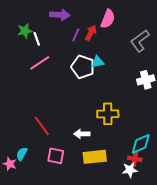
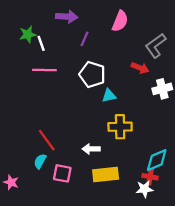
red arrow: (91, 33) -> (140, 68), moved, turned 84
cyan triangle: (98, 62) -> (109, 96), moved
pink line: (40, 63) -> (44, 70), turned 35
cyan semicircle: (22, 154) -> (40, 161), moved

